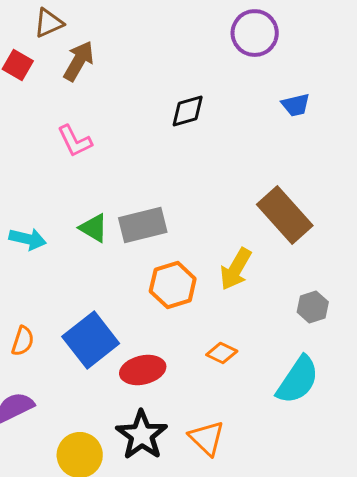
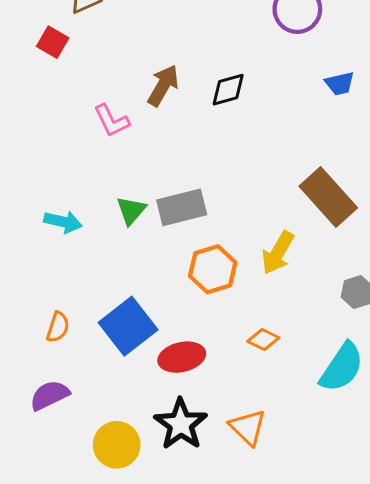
brown arrow: (79, 61) -> (163, 86), moved
green triangle: (94, 228) -> (131, 210), turned 40

